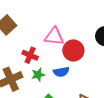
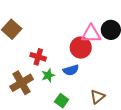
pink triangle: (54, 36) -> (91, 34), moved

